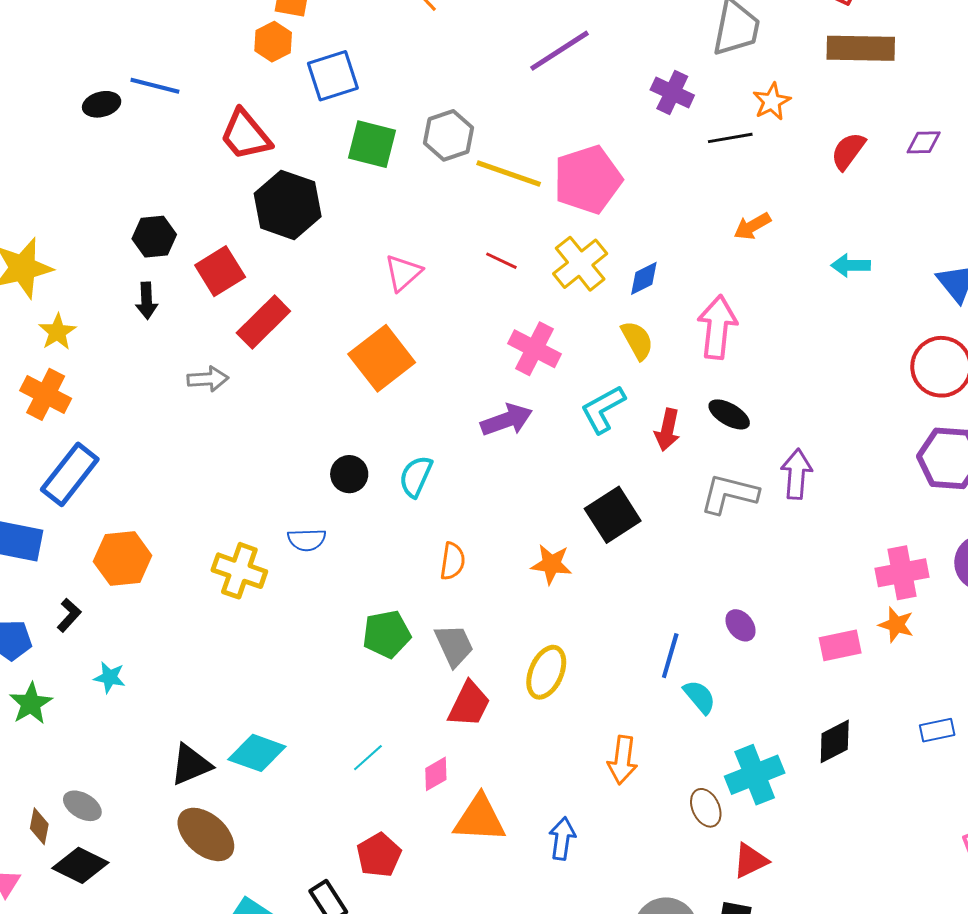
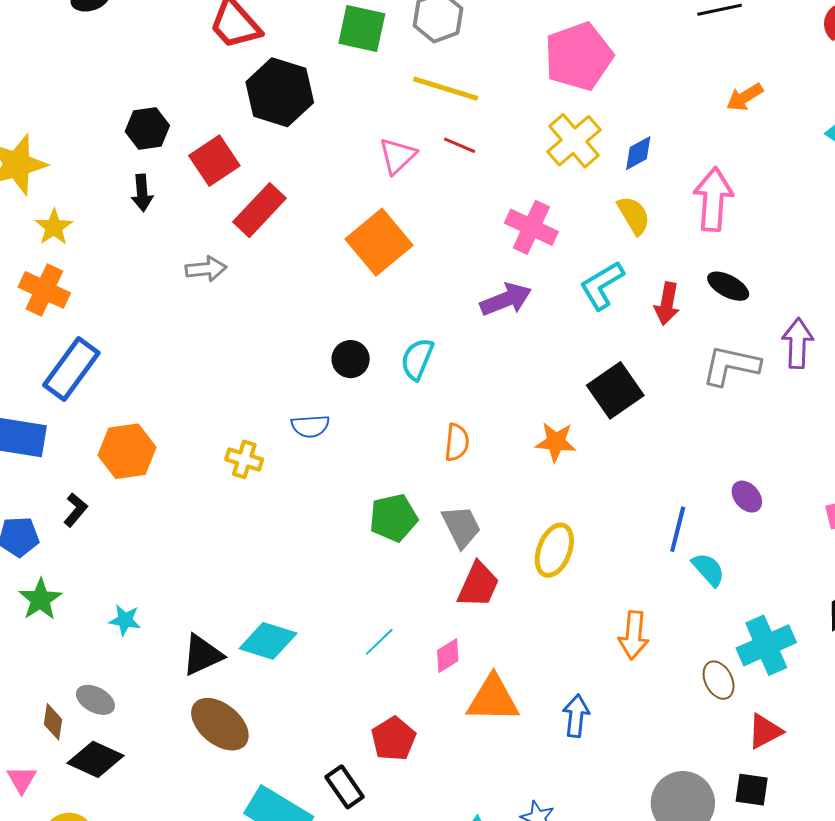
yellow line: (509, 173) -> (446, 89), moved
red line: (501, 261) -> (460, 145), moved
yellow cross: (239, 571) -> (244, 459), size x0.7
cyan star: (110, 677) -> (125, 620), moved

